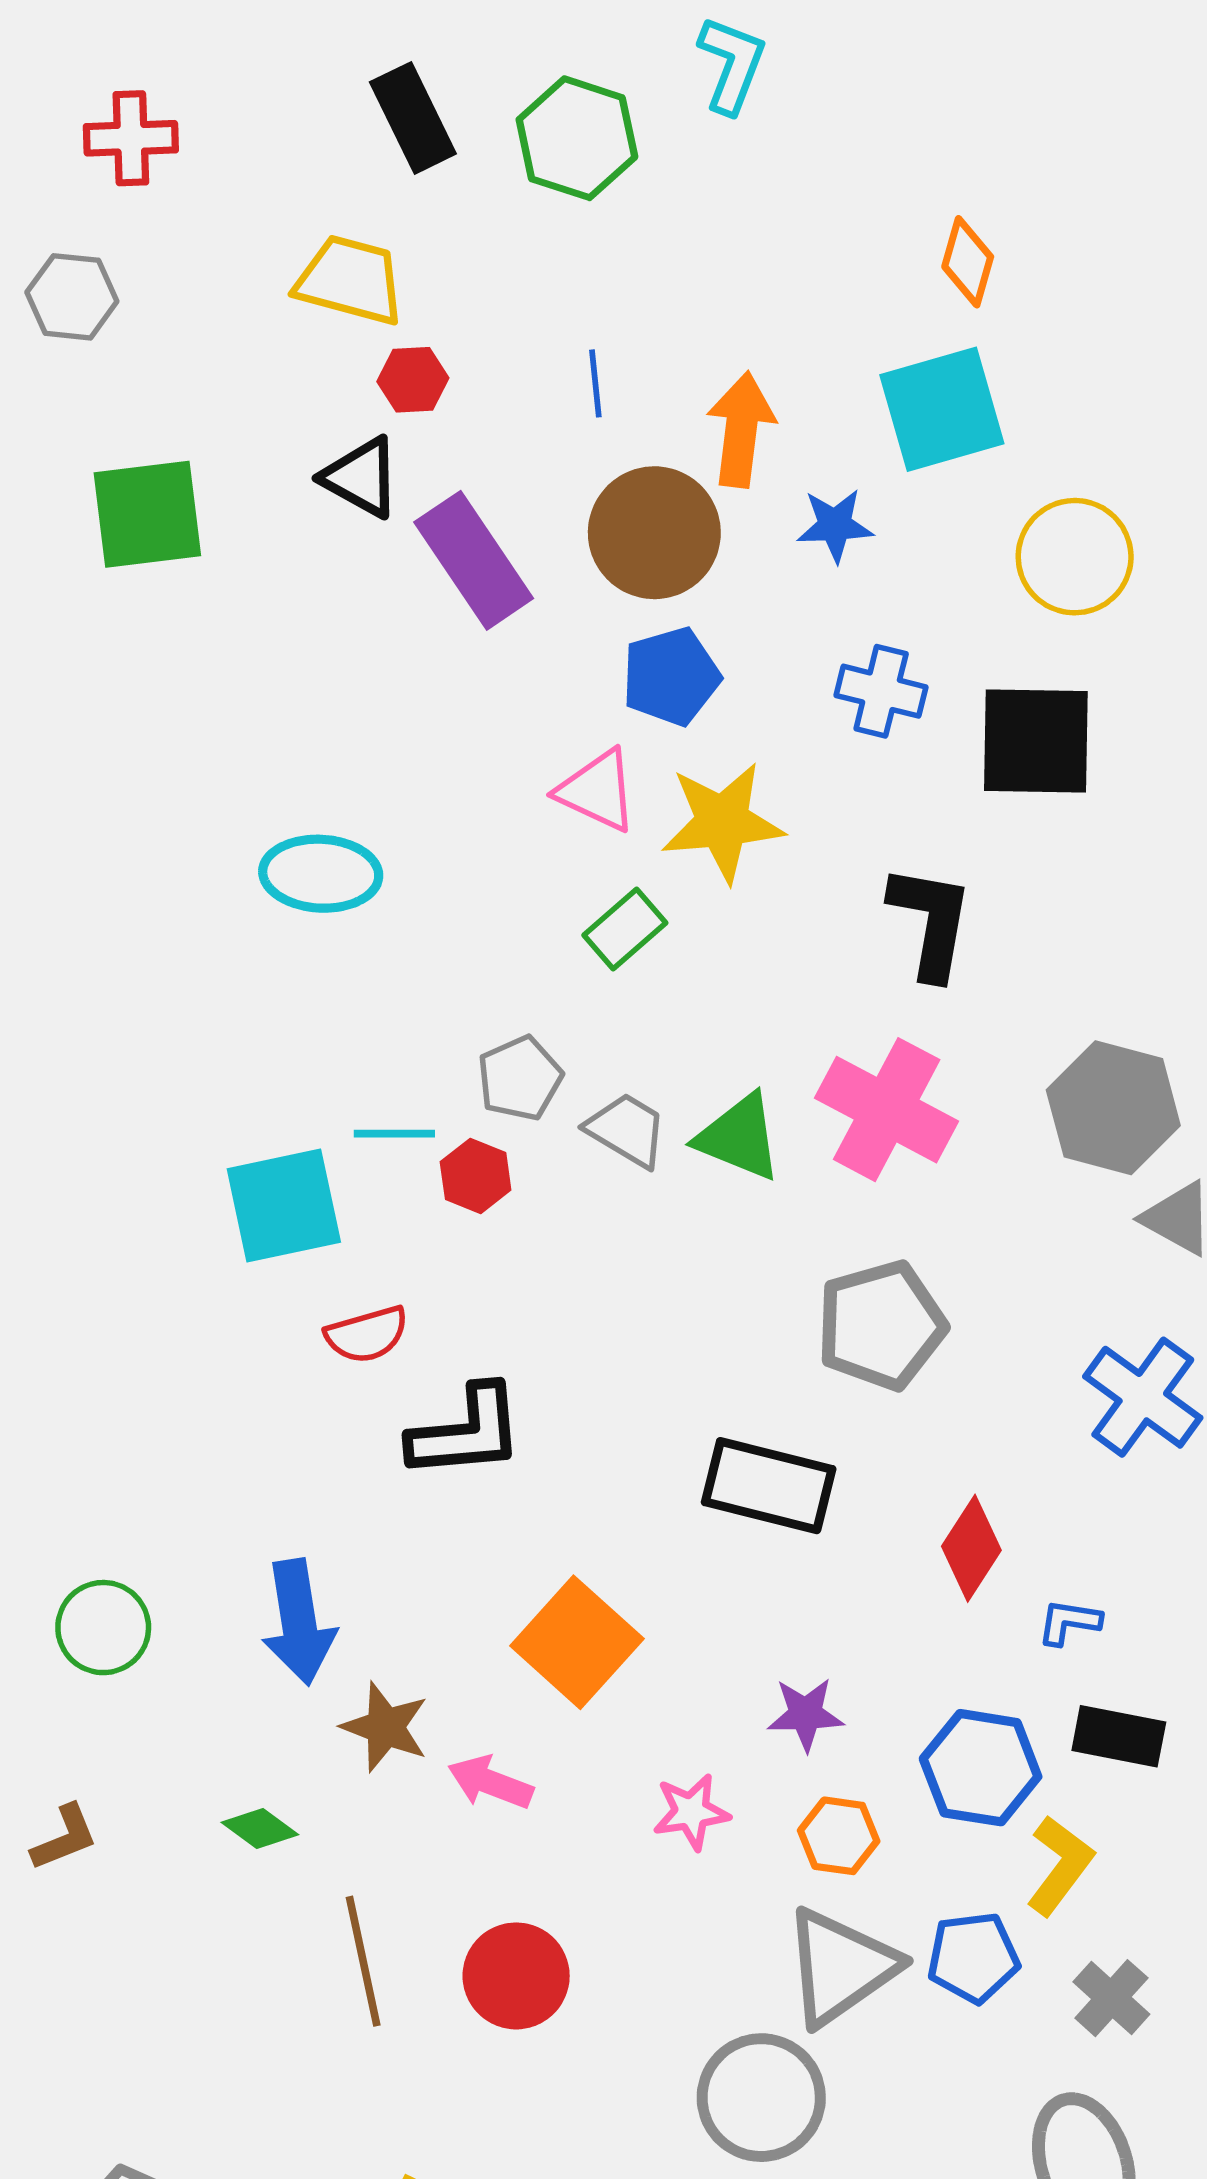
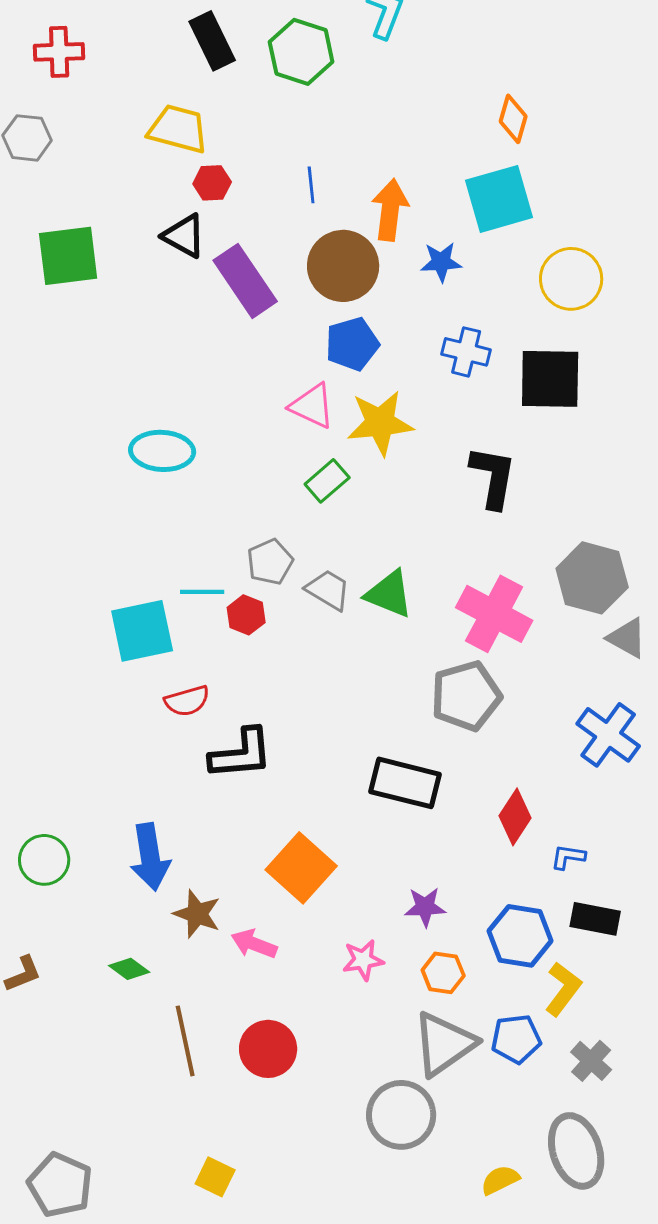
pink cross: (887, 1110) -> (494, 614), moved

